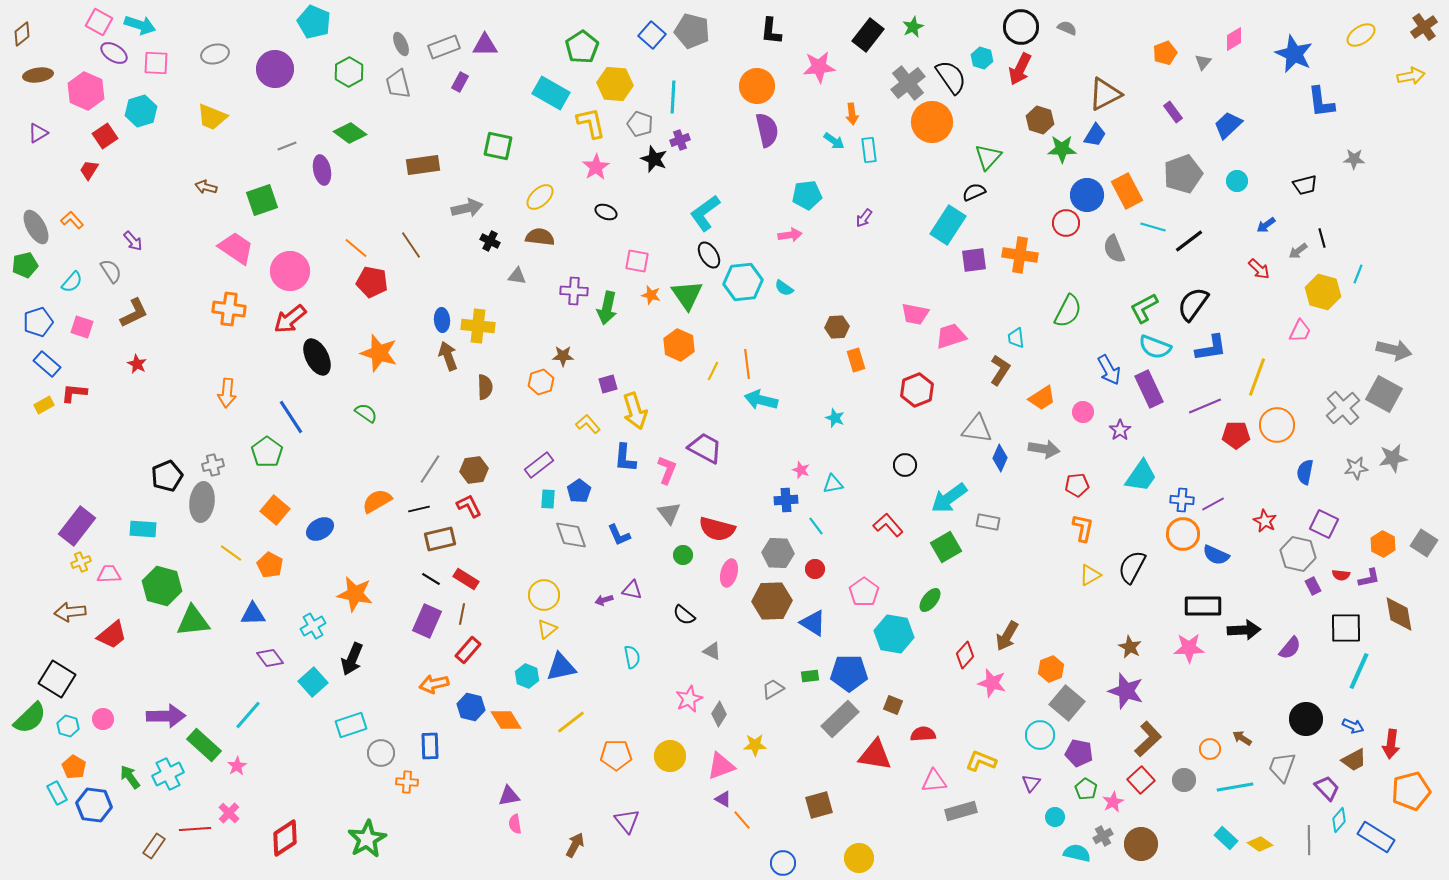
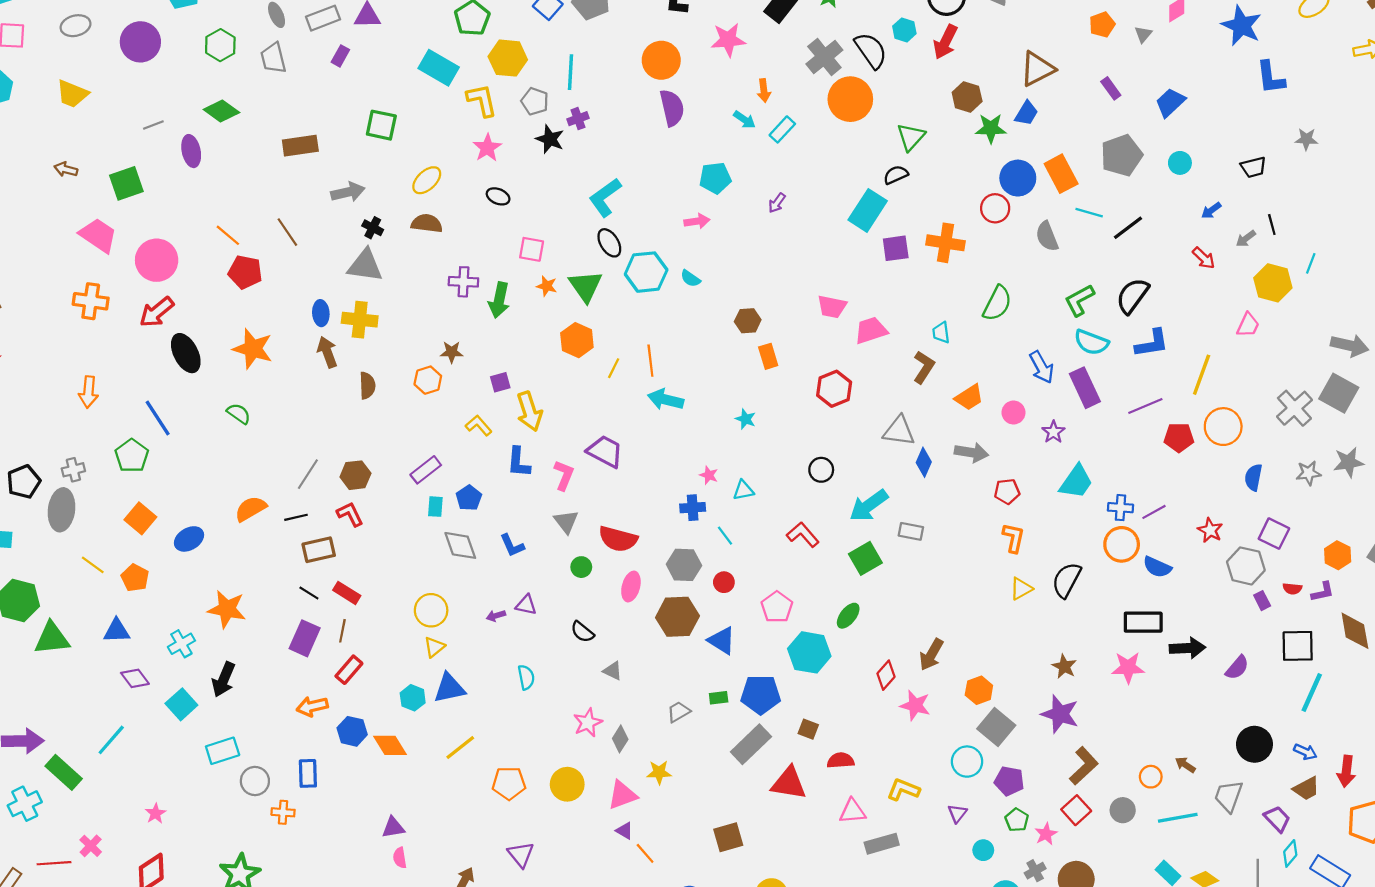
cyan rectangle: (869, 150) -> (782, 129), turned 50
gray triangle: (517, 276) -> (365, 266), moved, size x1.8
pink star: (237, 766) -> (156, 813), moved

